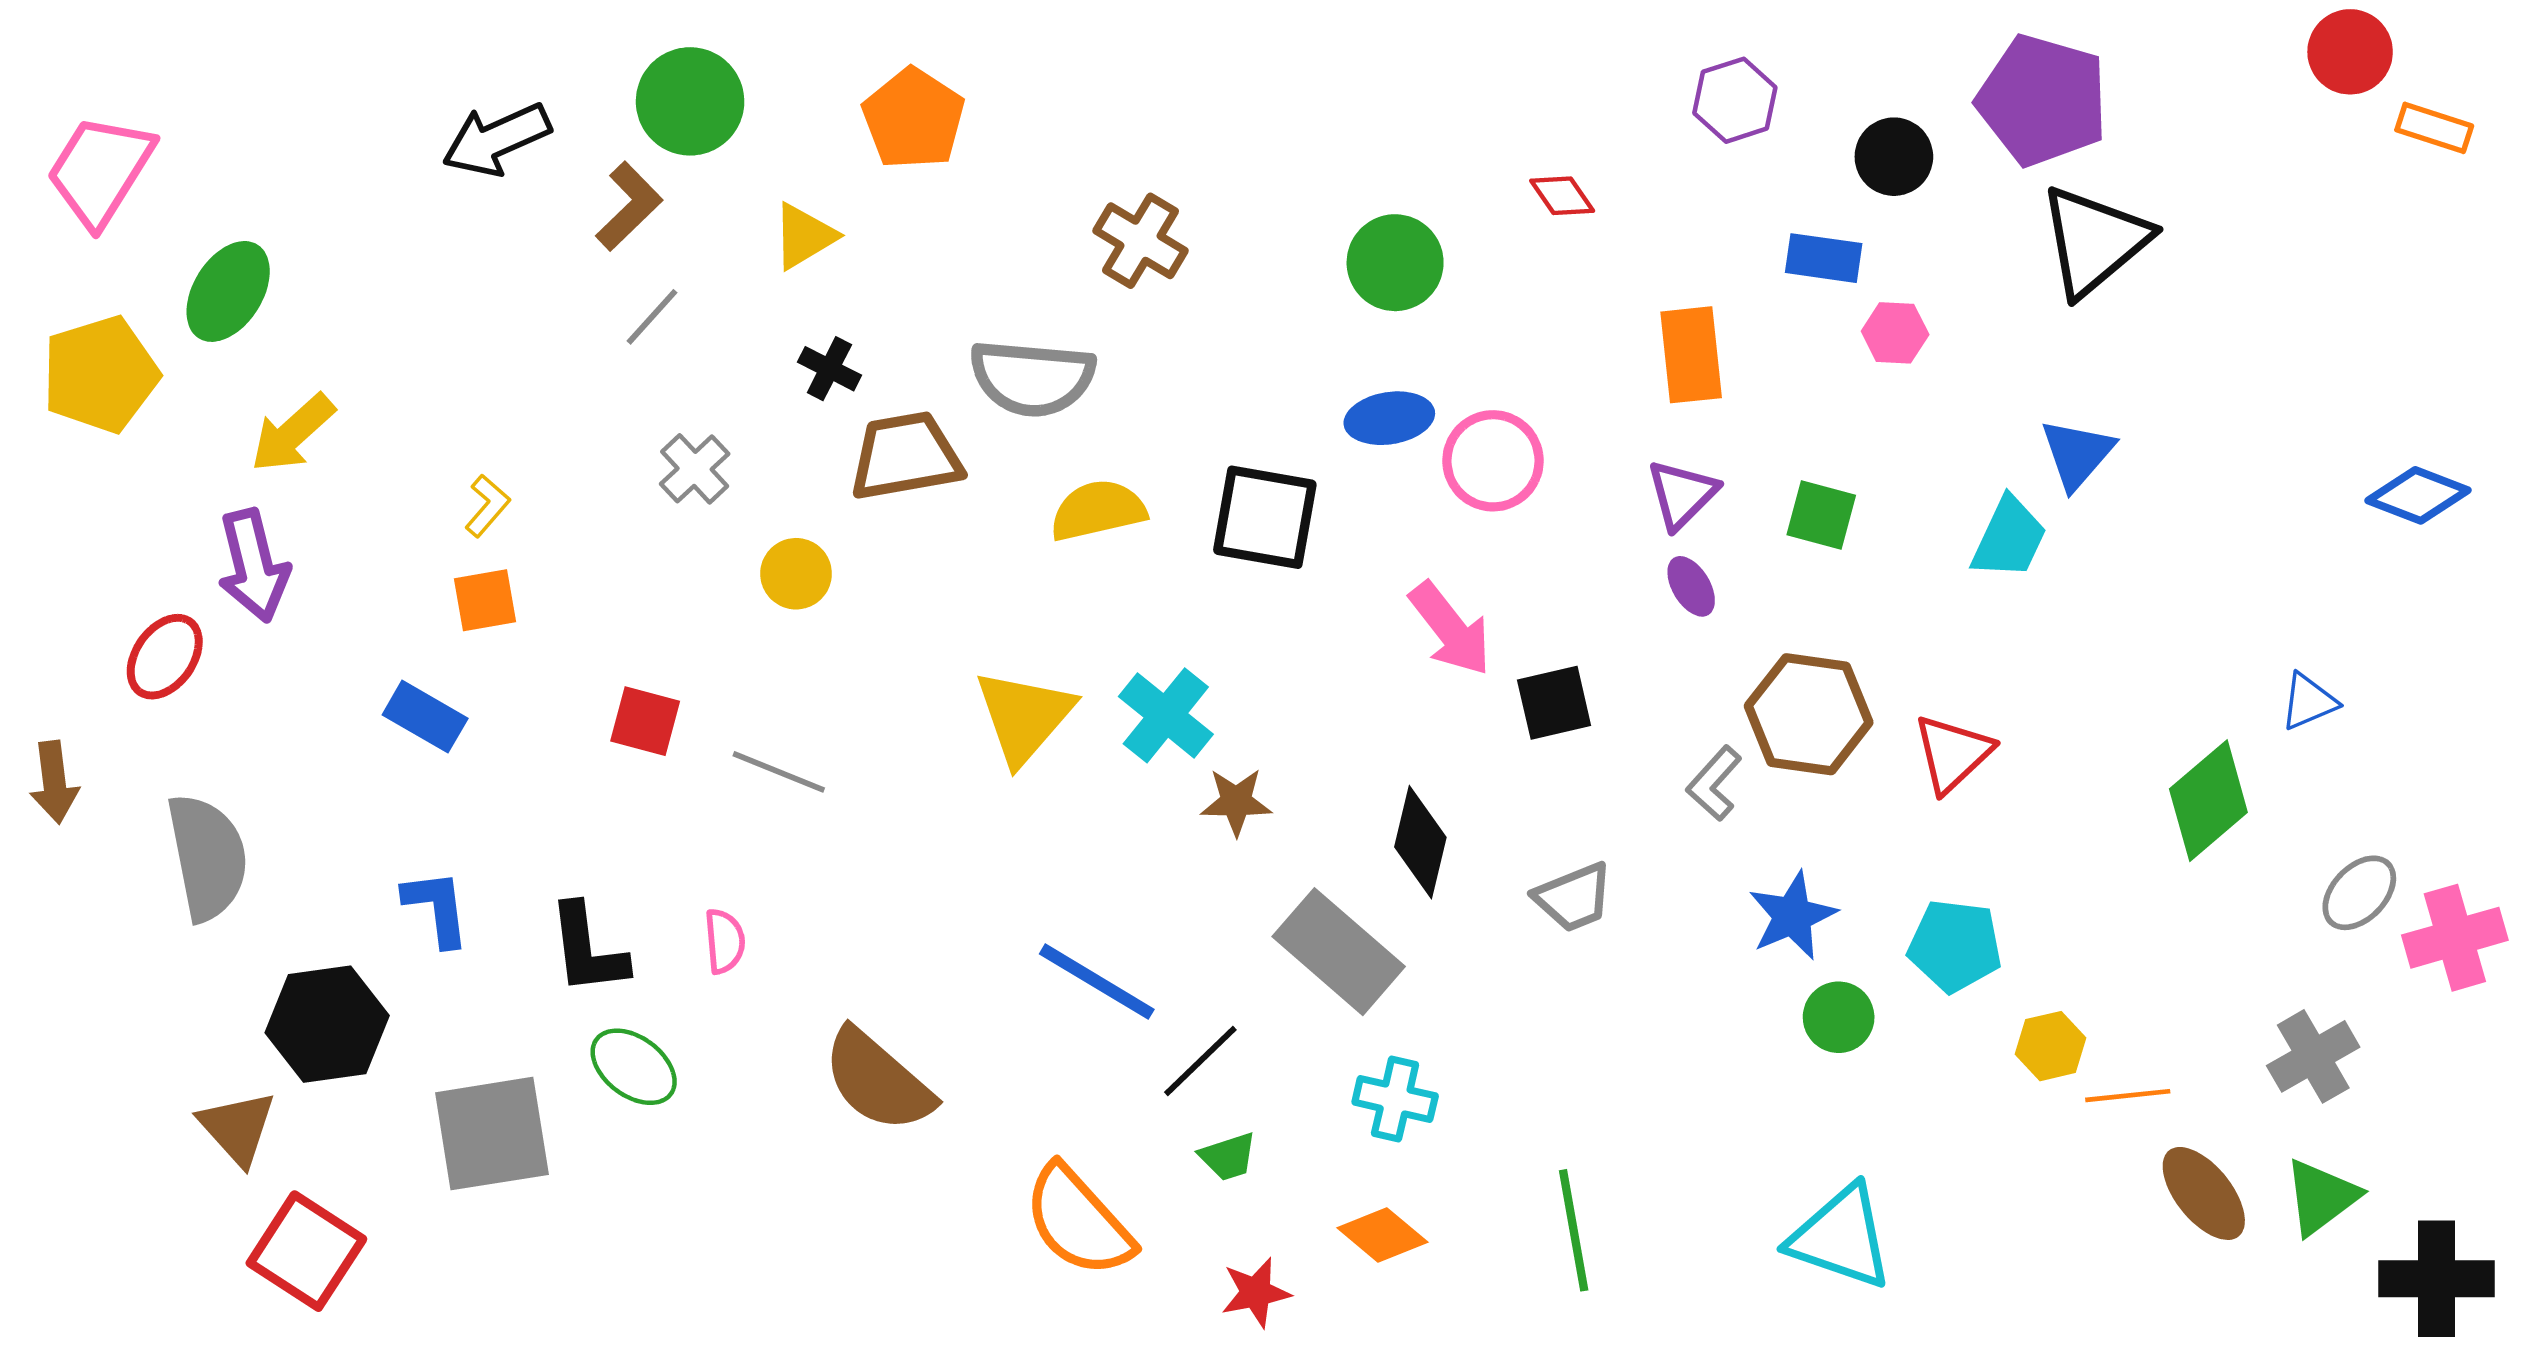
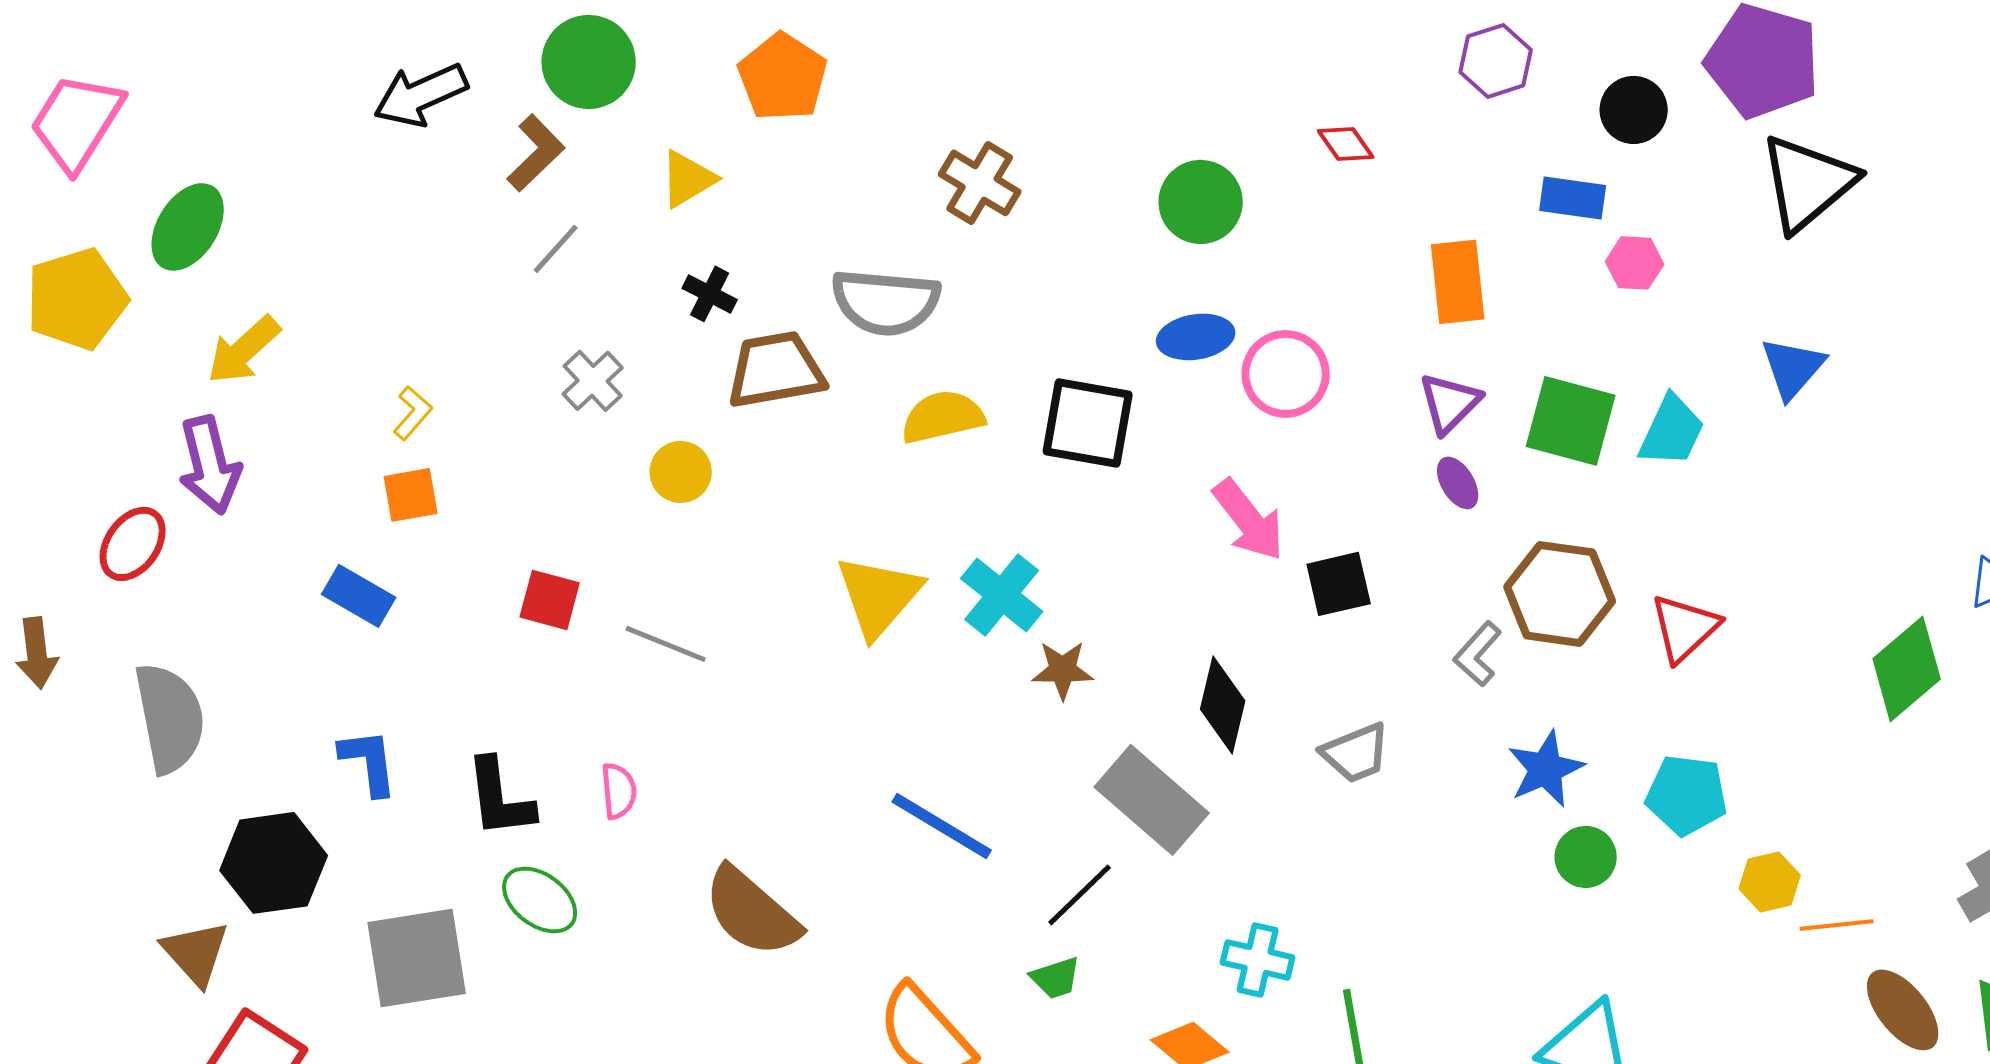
green square: (1821, 515) -> (1571, 421), size x1.5
cyan trapezoid: (2009, 538) -> (1672, 431), moved
black line: (1200, 1061) -> (1080, 895), moved
cyan cross: (1395, 1099) -> (1258, 960), moved

